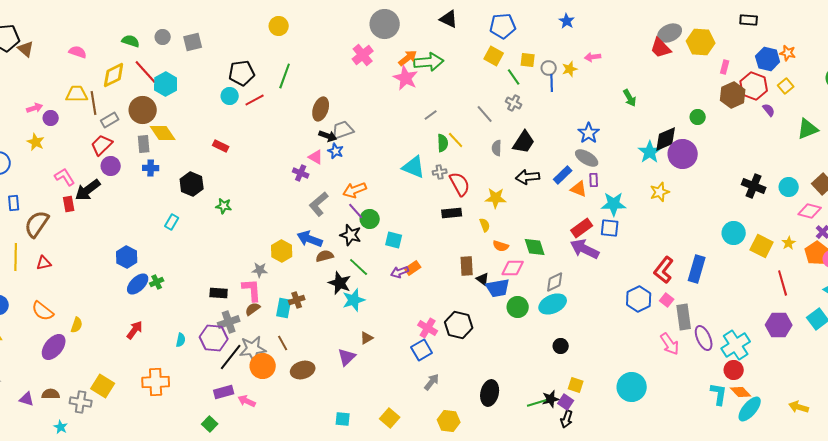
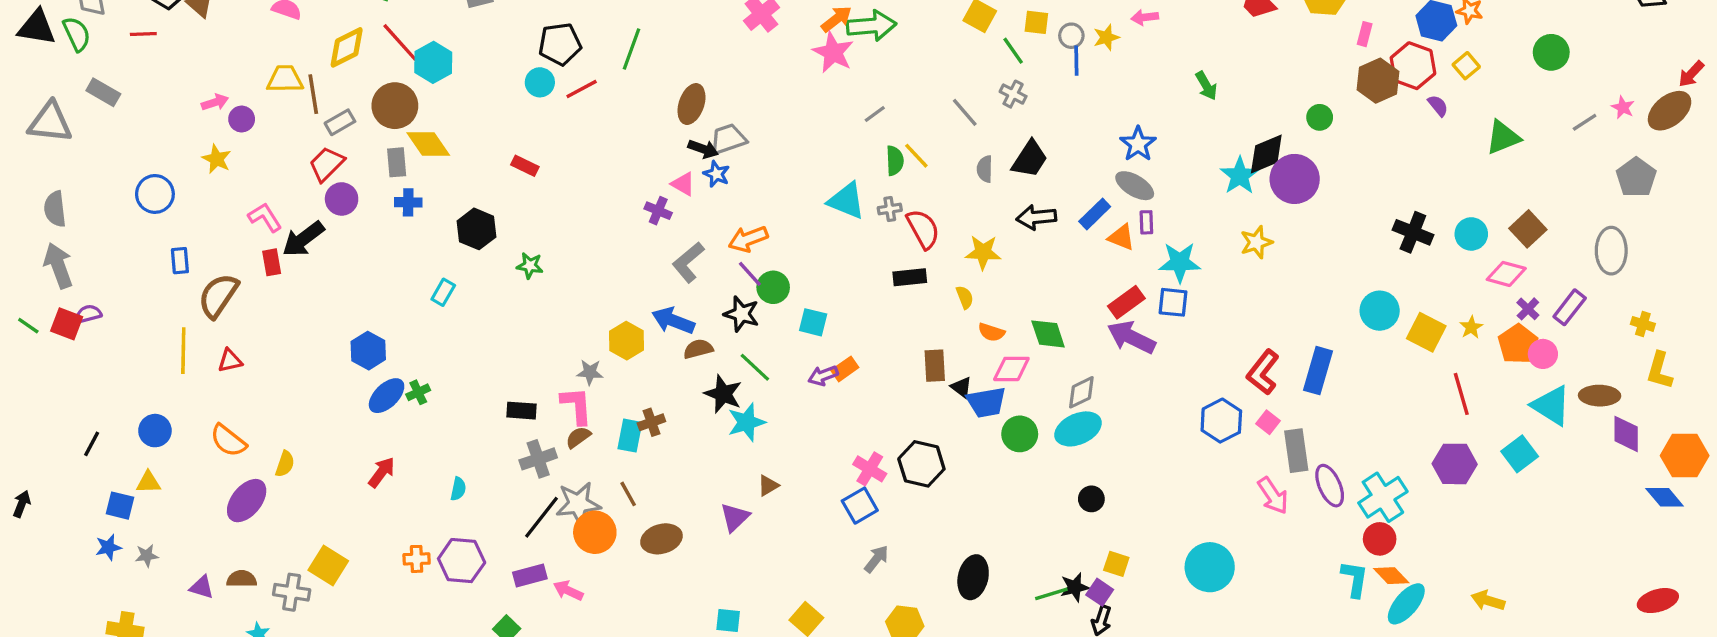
purple hexagon: (214, 338) -> (462, 561), moved
orange cross: (156, 382) -> (417, 559), size x0.6

